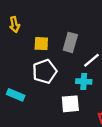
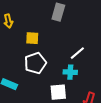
gray rectangle: (70, 42) -> (58, 12), moved

